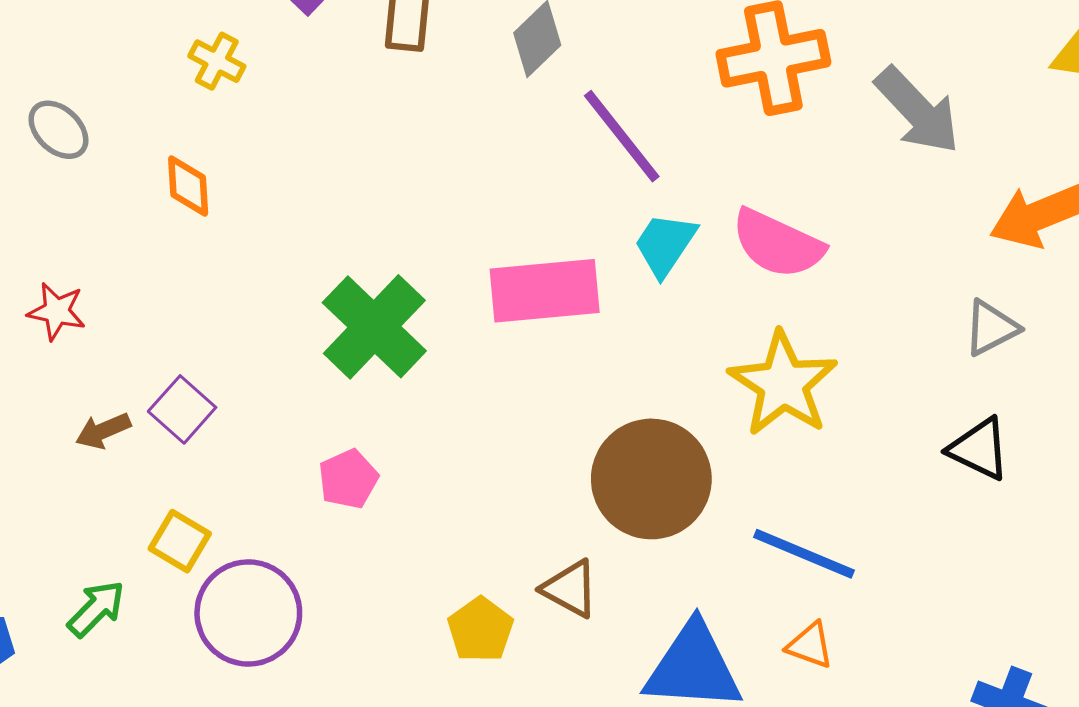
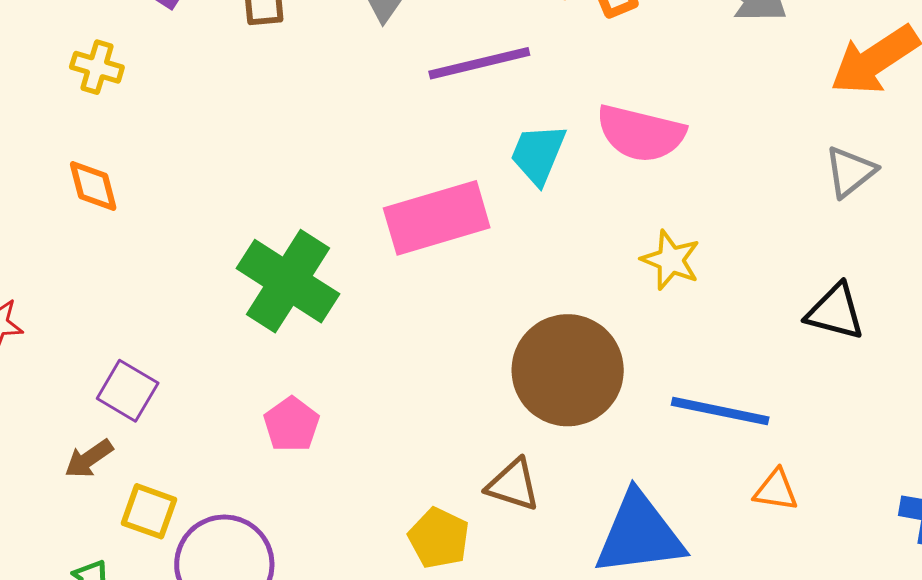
purple line: (622, 136) -> (479, 63), turned -54
yellow star: (783, 384) -> (671, 260), size x0.6
brown arrow: (103, 431) -> (89, 459), moved
black triangle: (979, 449) -> (835, 312), moved
orange triangle: (810, 645) -> (776, 490), moved

